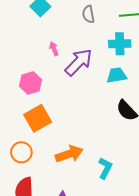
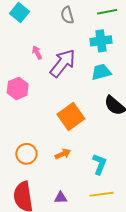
orange square: (38, 118) -> (71, 117), moved
orange circle: (21, 152) -> (26, 154), moved
orange arrow: (69, 154) -> (63, 154), size x0.6

